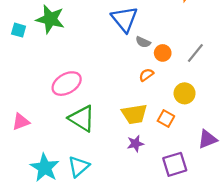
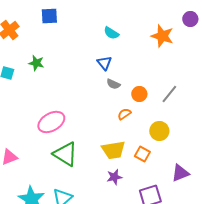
green star: (50, 19) -> (36, 63), size x0.6
blue triangle: (124, 19) -> (104, 63), size x0.6
gray semicircle: (143, 42) -> (113, 84), moved

